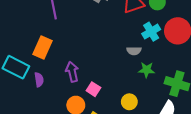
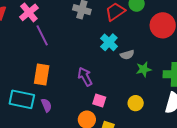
cyan cross: (151, 32) -> (109, 42), moved
purple arrow: (72, 72) -> (85, 77), moved

